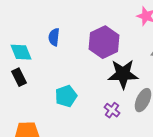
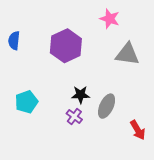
black star: (123, 74) -> (81, 95), moved, size x0.6

